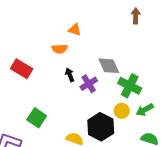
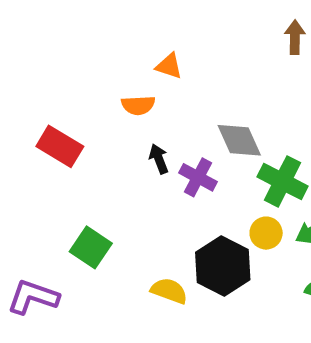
purple cross: (89, 84) -> (198, 177), turned -30

